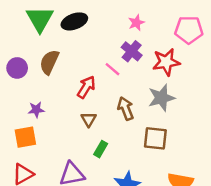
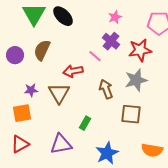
black ellipse: (74, 21) -> (63, 16), turned 65
red arrow: (86, 87) -> (73, 71), turned -132
brown triangle: (89, 119) -> (59, 93), moved, size x1.6

